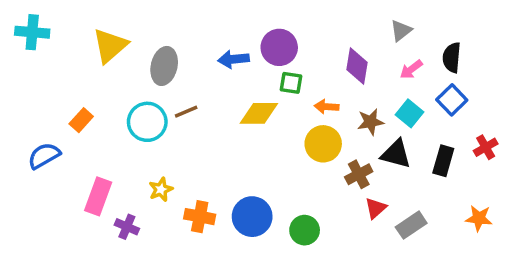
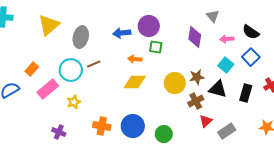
gray triangle: (401, 30) -> (213, 16), moved, turned -32
black semicircle: (452, 58) -> (251, 32), turned -60
pink arrow: (411, 69) -> (227, 39), turned 32
orange arrow: (327, 107) -> (135, 59), moved
yellow diamond: (259, 113) -> (135, 82), moved
brown star: (371, 122) -> (197, 77), moved
yellow star: (161, 190) -> (74, 102), moved
pink rectangle: (98, 196) -> (48, 89), moved, turned 30

